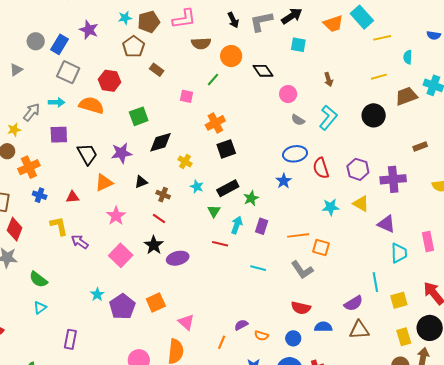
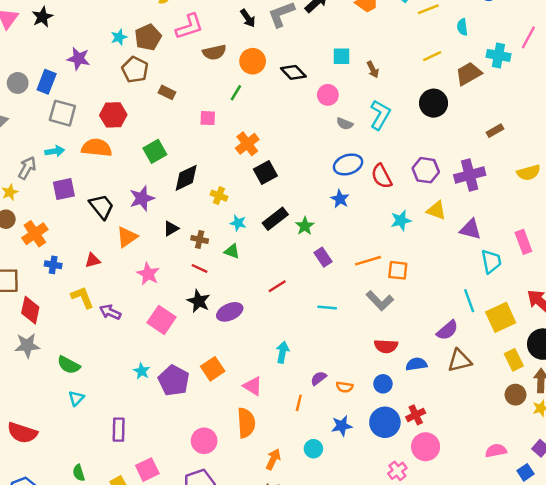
cyan square: (298, 45) -> (342, 56), moved
green triangle: (214, 211) -> (232, 251), moved, turned -32
cyan arrow: (237, 225) -> (283, 352), moved
purple rectangle: (262, 226) -> (323, 257), turned -42
red line: (220, 244) -> (277, 286), turned -35
yellow square: (399, 300) -> (501, 317), size x1.4

